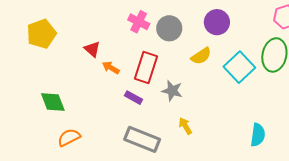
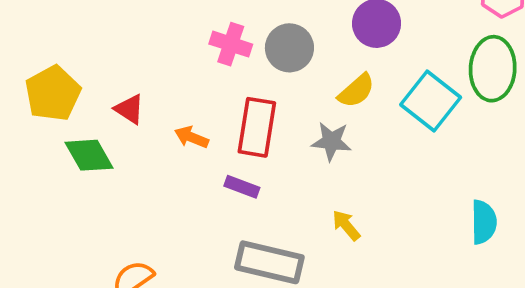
red triangle: (92, 49) -> (129, 109), moved
gray star: (172, 91) -> (331, 141), moved
green diamond: (53, 102) -> (89, 155), moved

